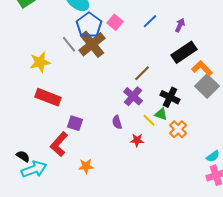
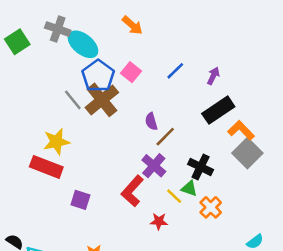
yellow star: (40, 62) -> (56, 142), moved
purple semicircle: (117, 122) -> (151, 121), moved
red L-shape: (59, 144) -> (132, 191), moved

